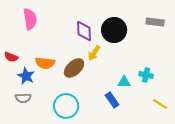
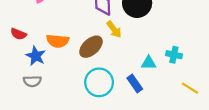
yellow arrow: (94, 53) -> (114, 29), turned -70
cyan circle: (66, 106) -> (99, 82), moved

